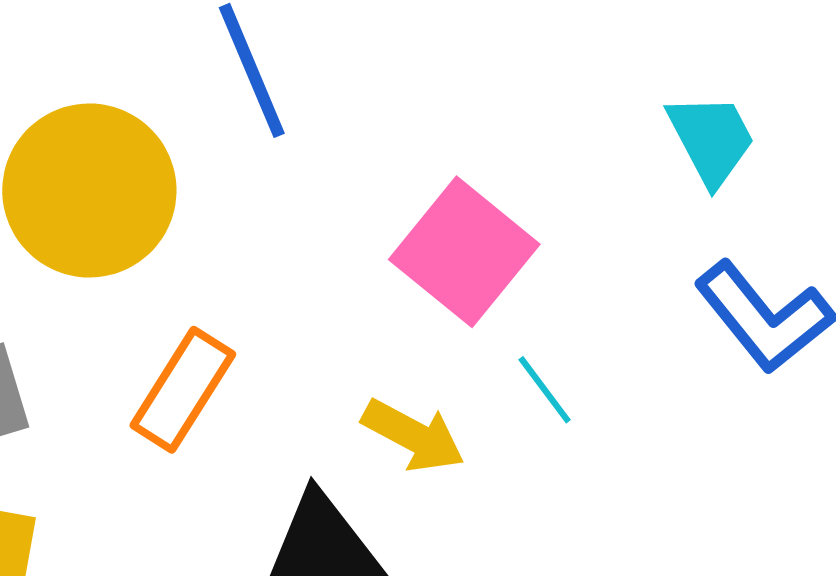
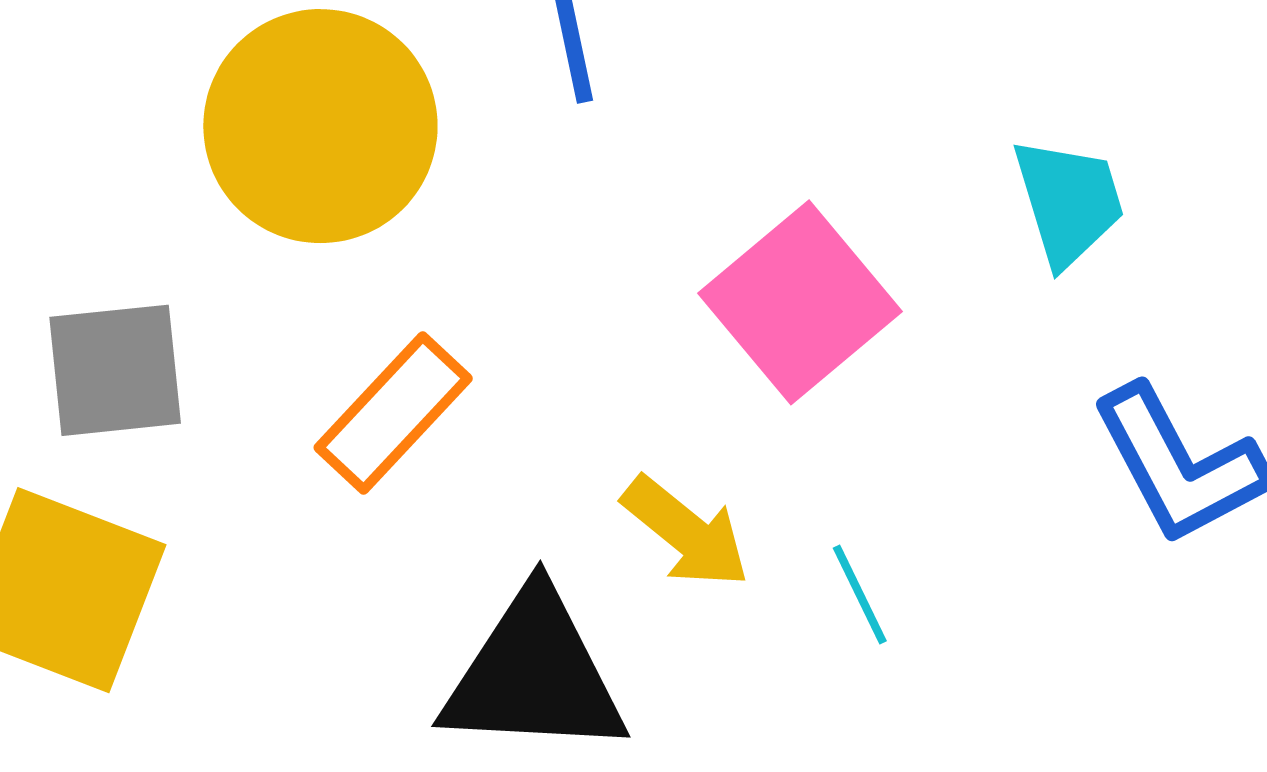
cyan trapezoid: (711, 139) -> (1069, 202), moved
cyan line: (545, 390) -> (860, 594), moved

